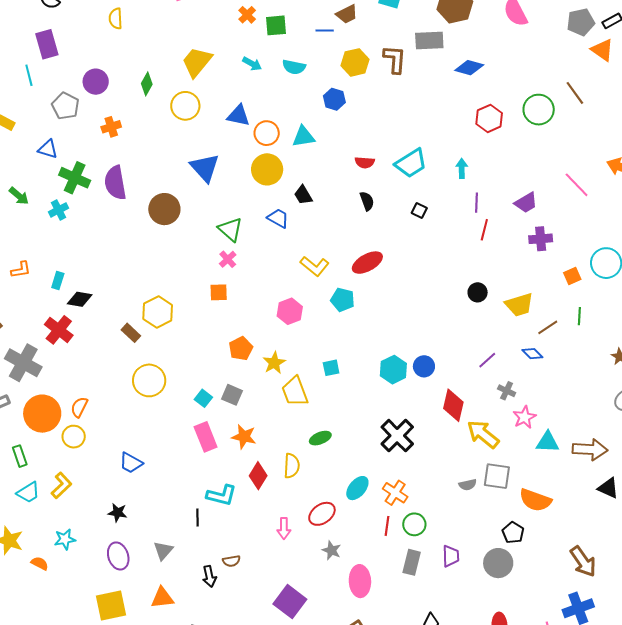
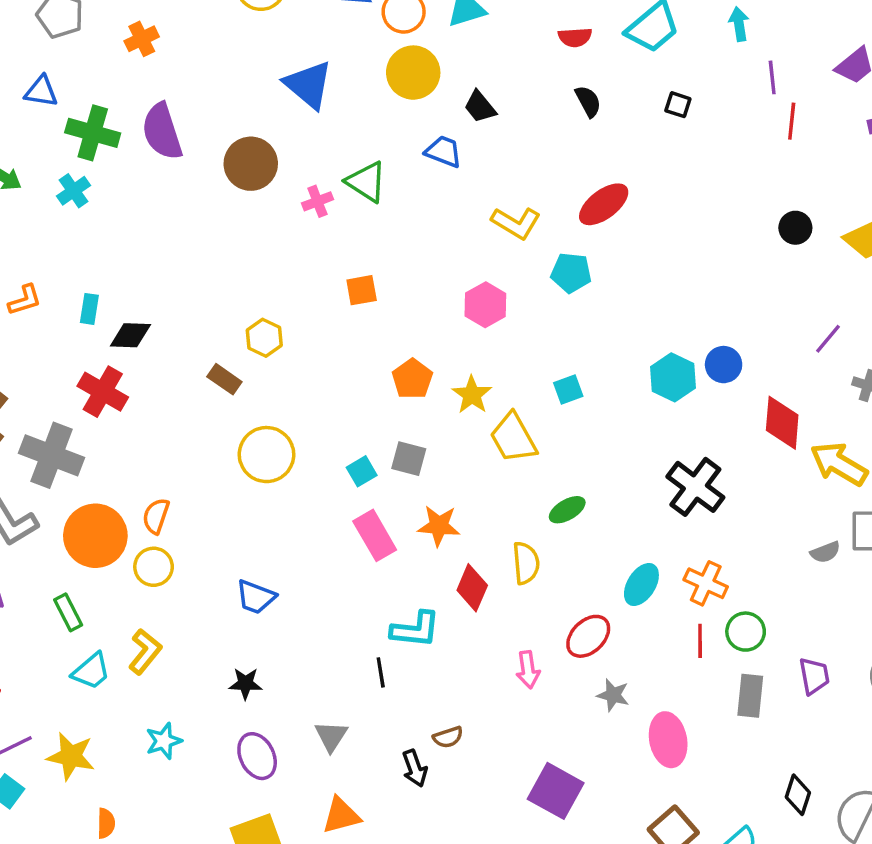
pink cross: (228, 259) -> (317, 201), moved, turned 30
yellow hexagon: (158, 312) -> (264, 338), size x0.7
cyan square: (203, 398) -> (362, 471), turned 30
orange semicircle: (40, 563) -> (106, 823), moved, turned 72

